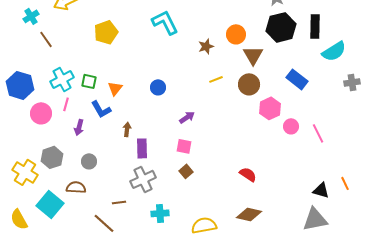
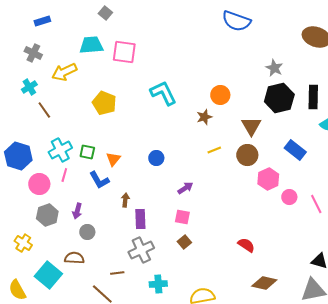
yellow pentagon: (106, 32) -> (104, 103), turned -30
orange circle: (236, 34) -> (220, 95), moved
purple arrow: (79, 127) -> (77, 211), moved
gray hexagon: (52, 157) -> (47, 215), moved
yellow cross: (25, 172) -> (23, 243), size x0.7
brown diamond: (249, 214) -> (264, 283), moved

